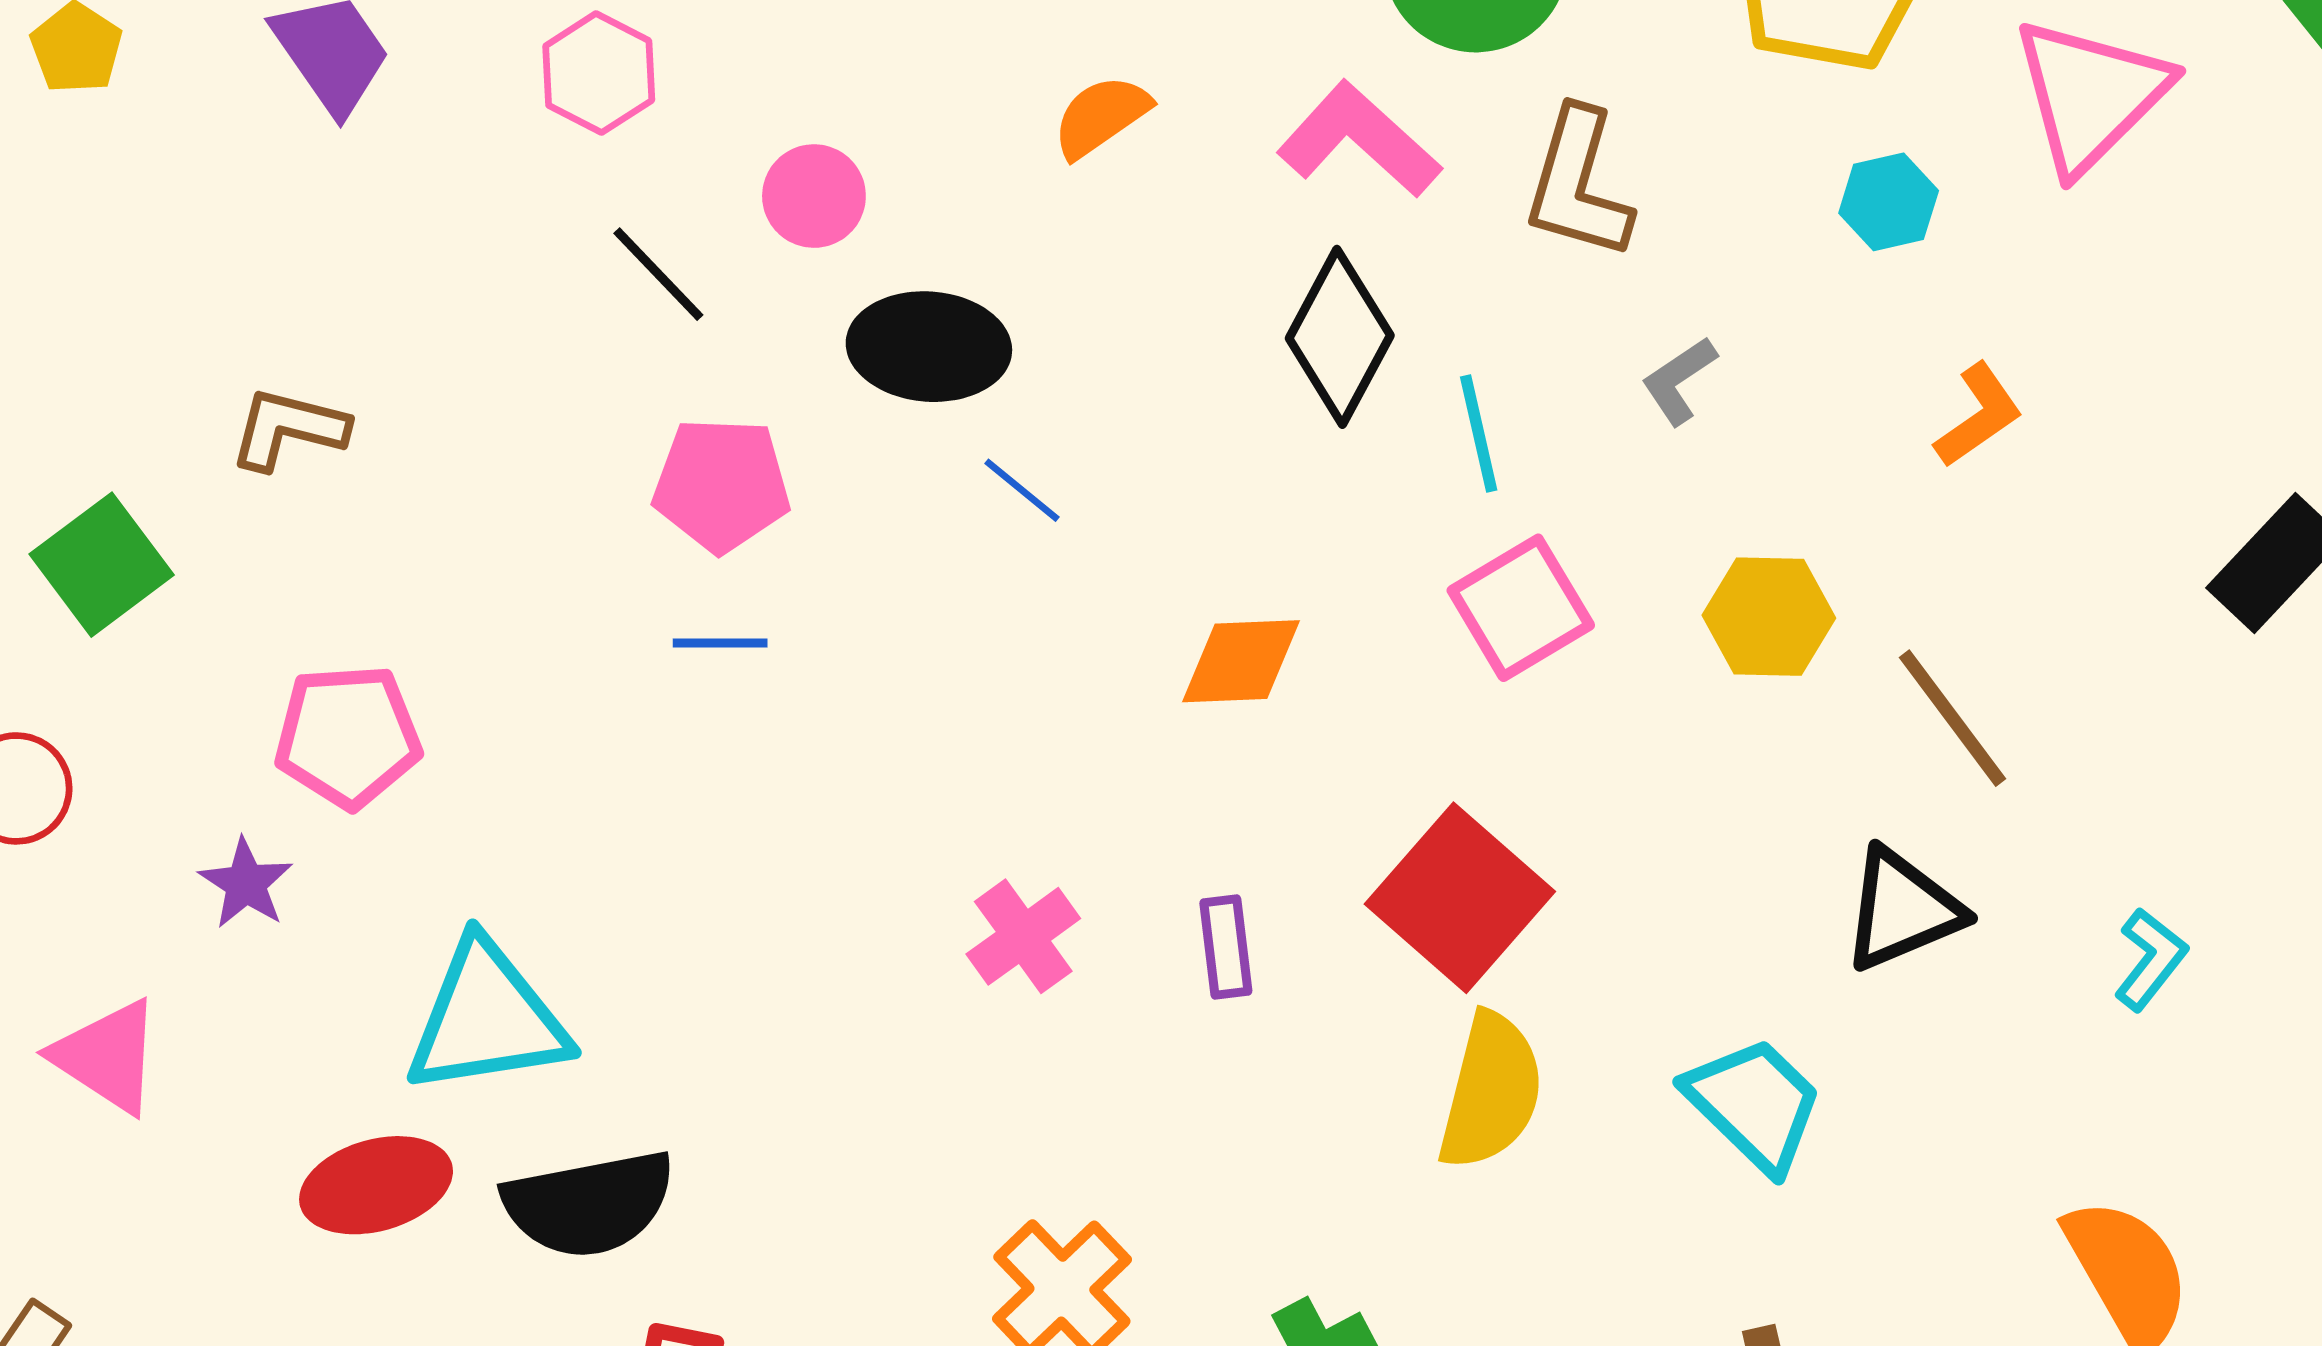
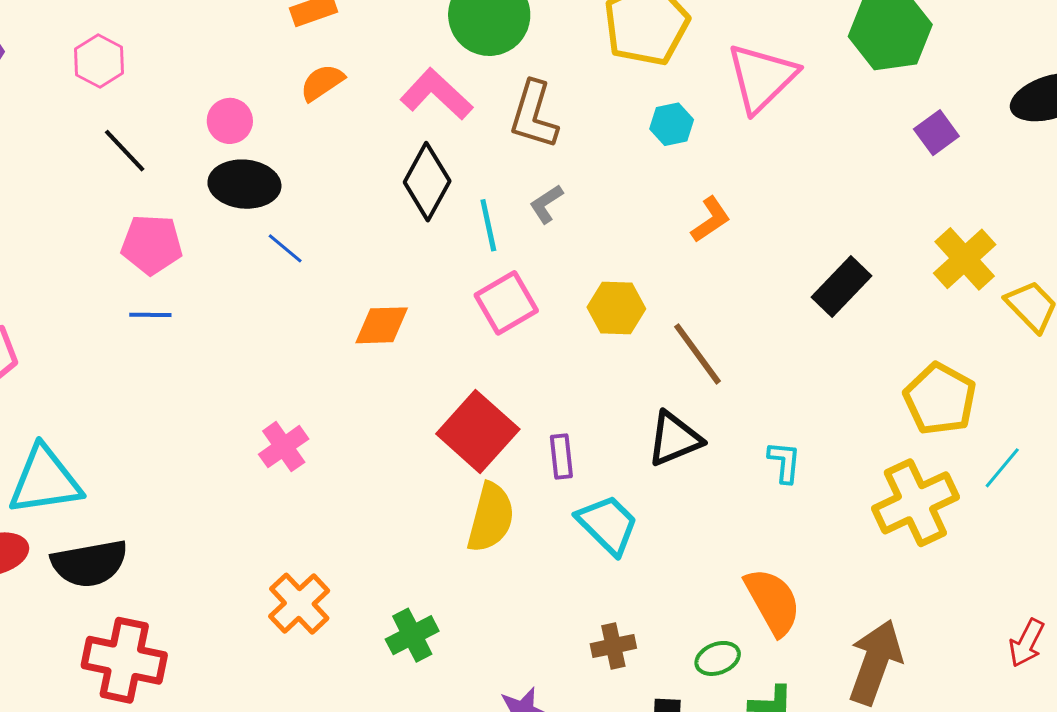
pink circle: (814, 196) -> (230, 121), moved
gray L-shape: (1679, 381) -> (546, 204), moved
purple rectangle: (1226, 947) -> (561, 457), moved
cyan L-shape: (2150, 959) -> (784, 462), turned -33

